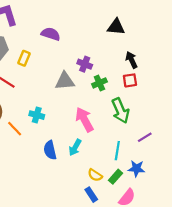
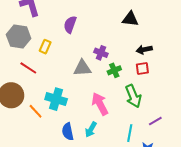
purple semicircle: (51, 34) -> (70, 25), turned -90
black arrow: (131, 60) -> (144, 50), turned -77
cyan cross: (37, 115) -> (56, 99), size x1.5

